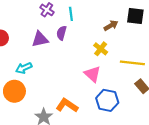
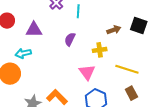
purple semicircle: (61, 33) -> (70, 39), moved
purple triangle: (40, 39) -> (34, 30), moved
yellow cross: (101, 49) -> (100, 50), turned 32

